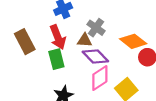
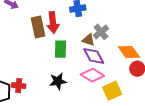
red arrow: (58, 37) -> (53, 22), moved
pink diamond: (100, 78) -> (92, 75), turned 50

